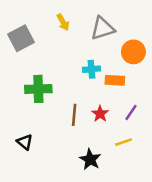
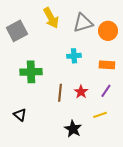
yellow arrow: (63, 22) -> (51, 18), size x1.5
orange circle: (133, 52) -> (108, 31), moved
orange rectangle: (115, 80) -> (107, 65), moved

